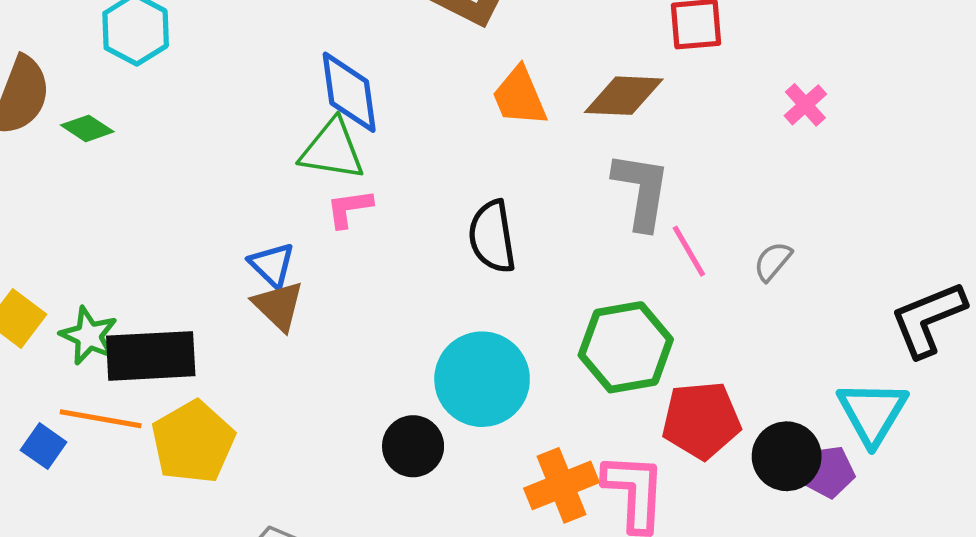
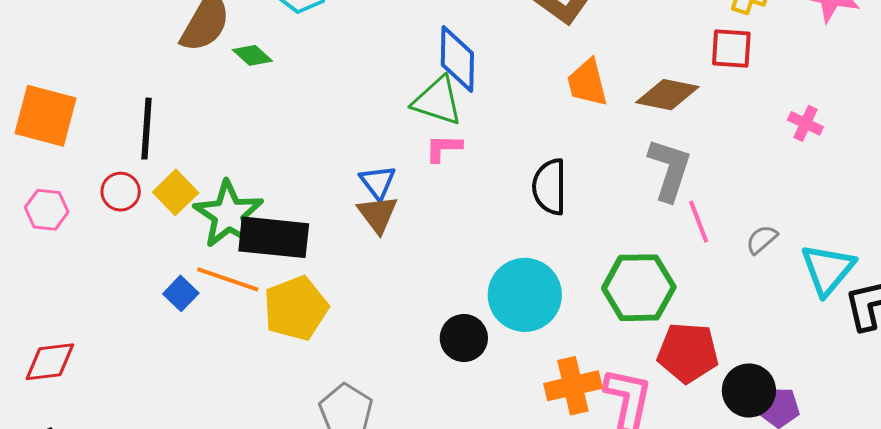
pink cross: (805, 105) -> (805, 123), turned -32
green star: (89, 336) -> (229, 214), size x1.5
cyan triangle: (872, 413) -> (828, 269), moved

